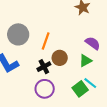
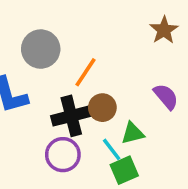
green triangle: (85, 61) -> (133, 133), moved
black cross: (44, 67) -> (71, 116), size x1.5
cyan line: (90, 83) -> (112, 149), moved

